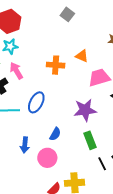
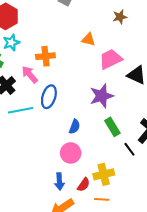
orange cross: (56, 65) -> (45, 56), moved
pink arrow: (16, 71) -> (30, 75), moved
blue arrow: (25, 145) -> (59, 181), moved

